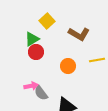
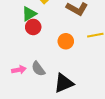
pink arrow: (31, 86) -> (19, 70), moved

